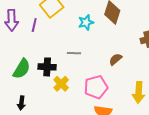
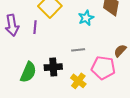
yellow cross: (61, 84) -> (78, 81), moved
pink pentagon: (96, 87) -> (103, 68), moved, turned 30

